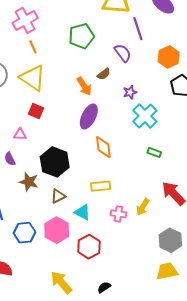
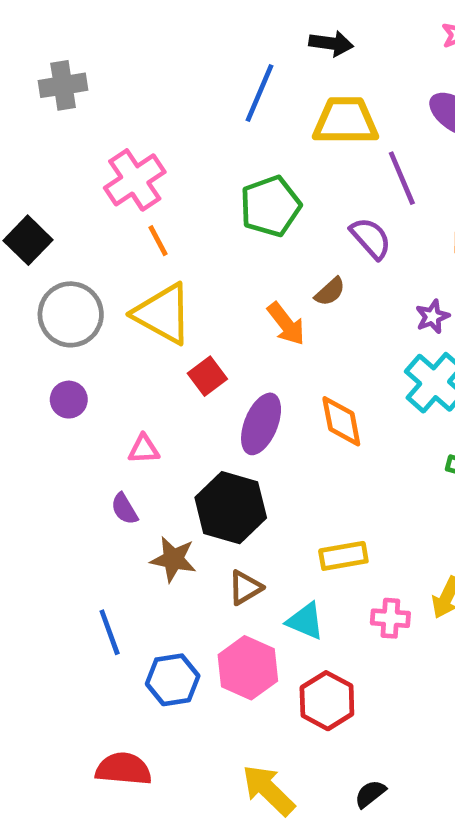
purple star: (130, 92) -> (432, 317), moved
red square: (36, 111) -> (207, 376), moved, turned 35
purple ellipse: (89, 116) -> (261, 424), moved
orange diamond: (103, 147) -> (341, 421), moved

